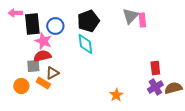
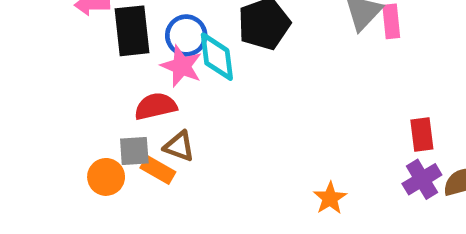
pink star: (43, 41) -> (181, 66), moved
cyan diamond: (85, 44) -> (217, 57), moved
gray square: (33, 66) -> (134, 151), moved
brown triangle: (52, 73) -> (179, 146), turned 48

